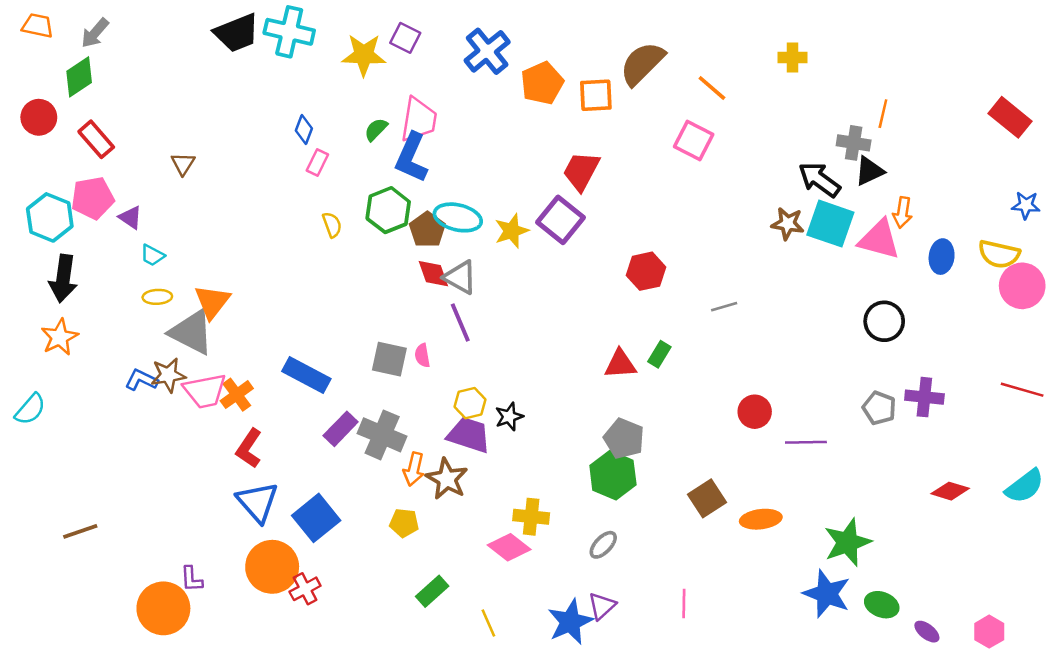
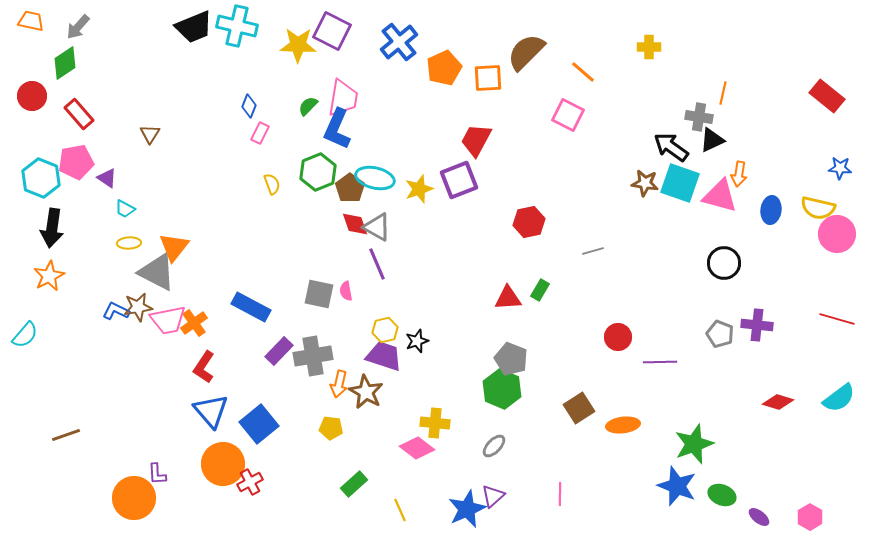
purple square: (405, 38) -> (332, 31), size x1.5
purple square: (560, 220) -> (459, 180), turned 30
gray cross: (382, 435) -> (313, 356), turned -33

